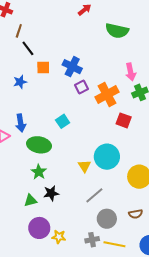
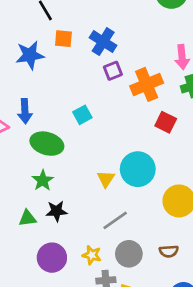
blue star: (20, 82) -> (30, 55), size x1.5
purple circle: (39, 228) -> (52, 258), moved
yellow star: (59, 237) -> (92, 255), moved

